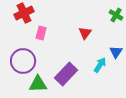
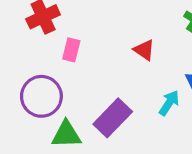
red triangle: (85, 33) -> (144, 50), turned -32

